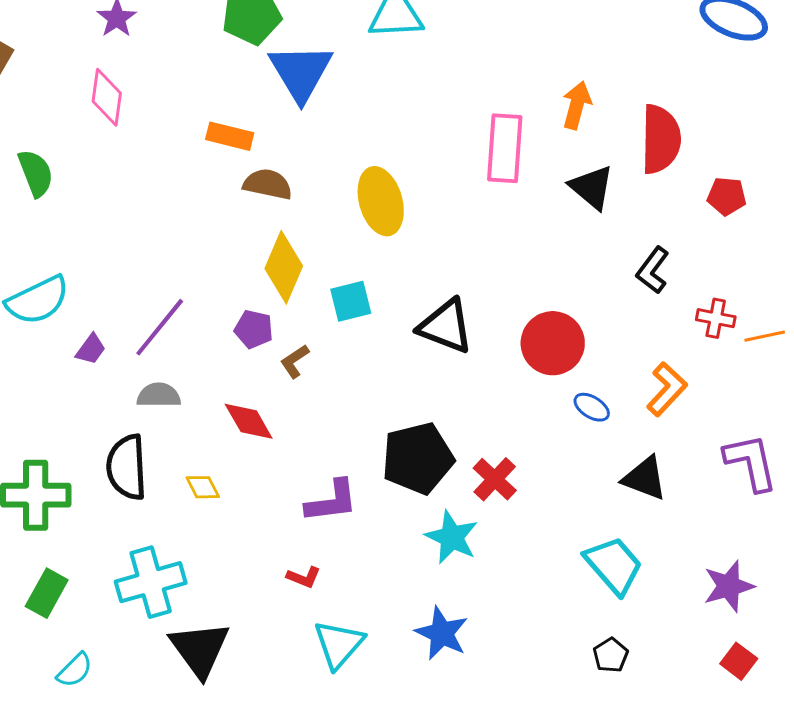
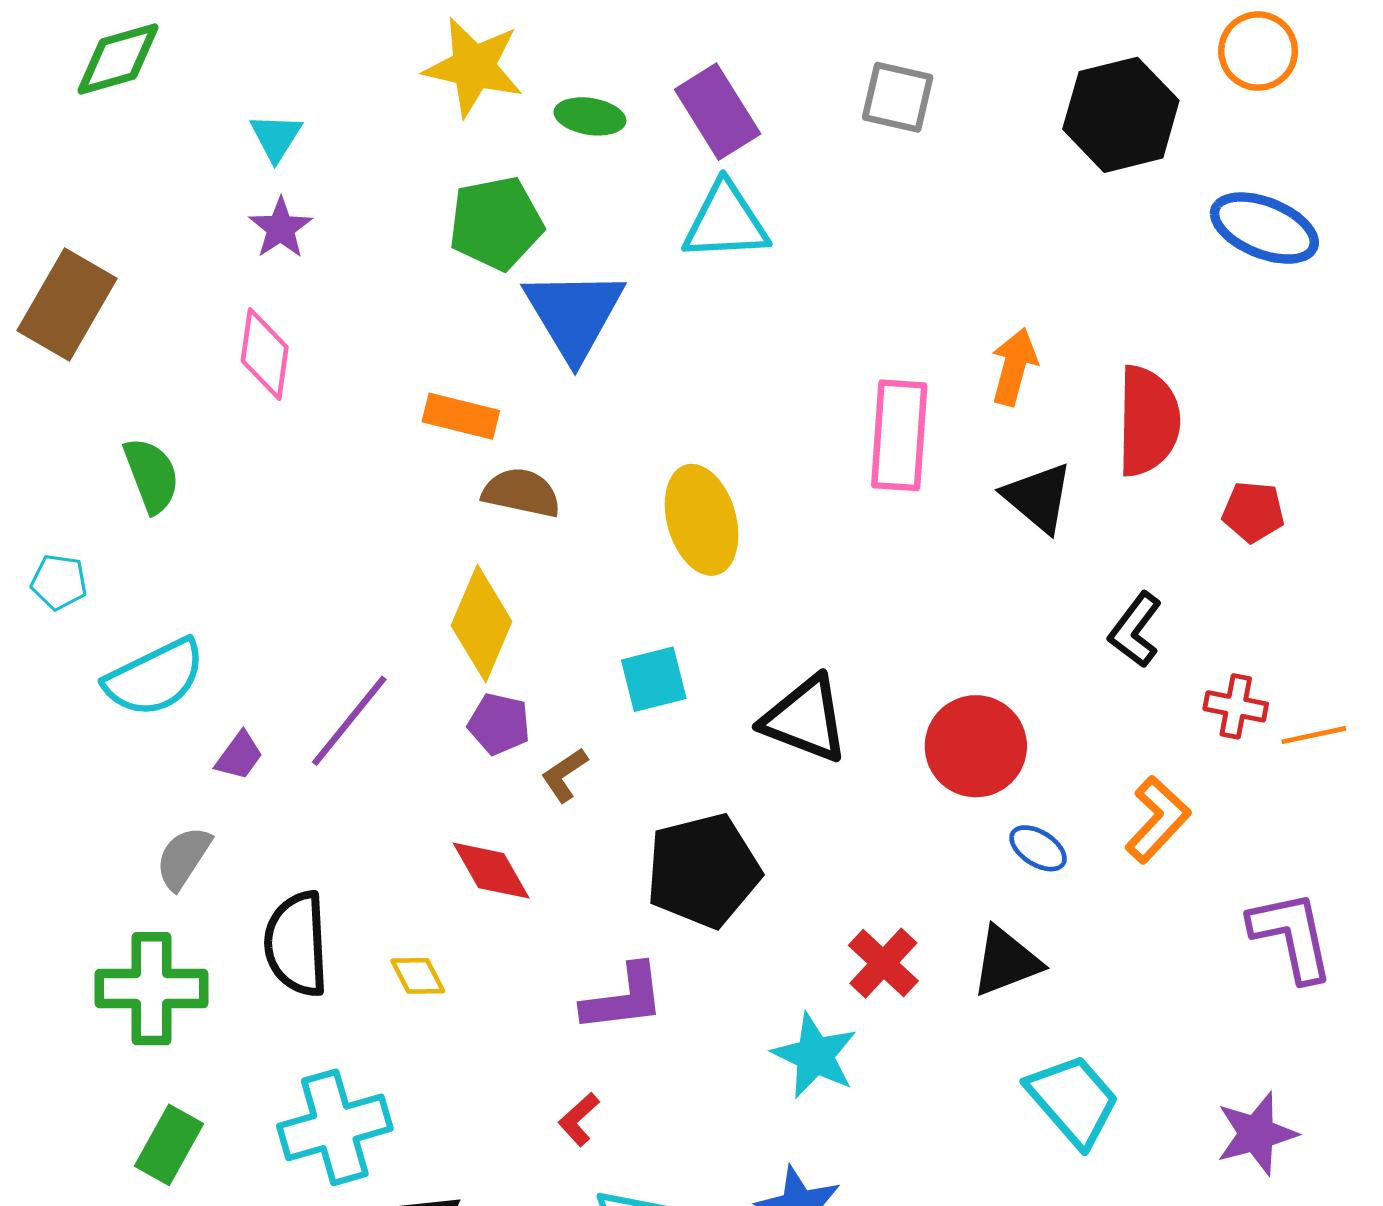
yellow diamond: (284, 267) -> (482, 623), moved
gray semicircle: (159, 395) -> (183, 858), moved, turned -57
black pentagon: (418, 458) -> (703, 871), moved
black triangle: (645, 478) -> (1006, 961), moved, turned -42
red L-shape: (304, 577) -> (579, 1119), turned 116

